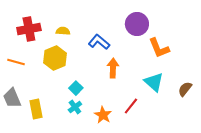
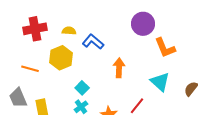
blue L-shape: (99, 42) -> (93, 42), moved
orange line: (16, 62) -> (30, 69), moved

